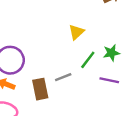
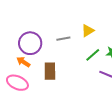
gray line: (63, 77) -> (63, 39), moved

